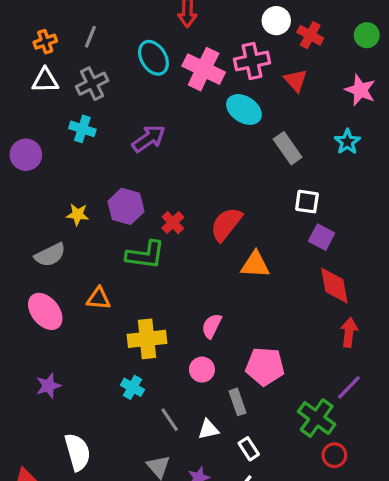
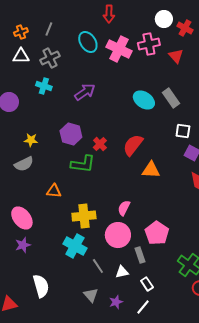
cyan ellipse: (244, 109) -> (144, 100), moved
yellow star: (78, 214) -> (31, 140), moved
pink ellipse: (45, 311) -> (22, 218), moved
pink pentagon: (265, 366) -> (157, 233), turned 30
pink circle: (202, 370) -> (118, 235), size x1.6
cyan cross: (132, 387) -> (75, 246), size x1.6

